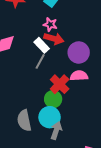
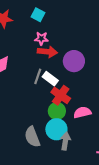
white rectangle: (42, 45) -> (50, 79), moved
pink semicircle: (79, 76) -> (82, 112), moved

